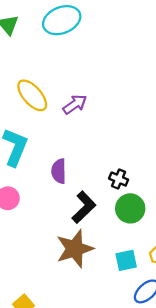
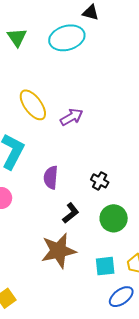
black cross: (119, 179) -> (100, 181), moved
black L-shape: (84, 207) -> (71, 213), size x0.7

